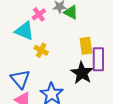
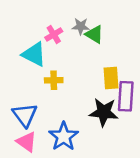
yellow cross: (41, 50) -> (54, 80), turned -32
black star: (82, 73) -> (104, 112), turned -30

